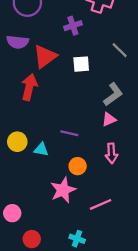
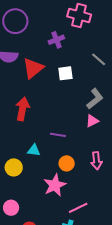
red arrow: (29, 87) -> (22, 109), moved
yellow circle: (17, 142) -> (14, 167), moved
pink arrow: (111, 153) -> (96, 161), moved
pink line: (101, 204) -> (78, 208), moved

